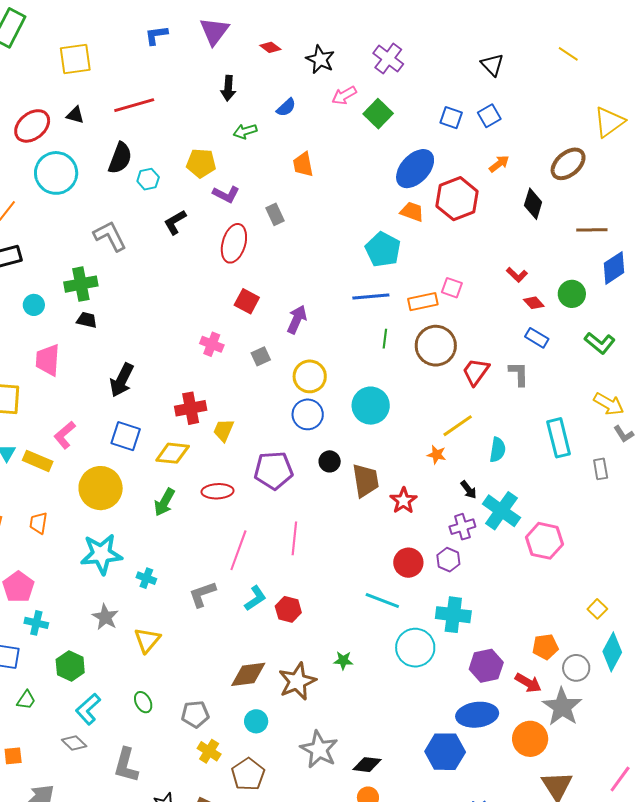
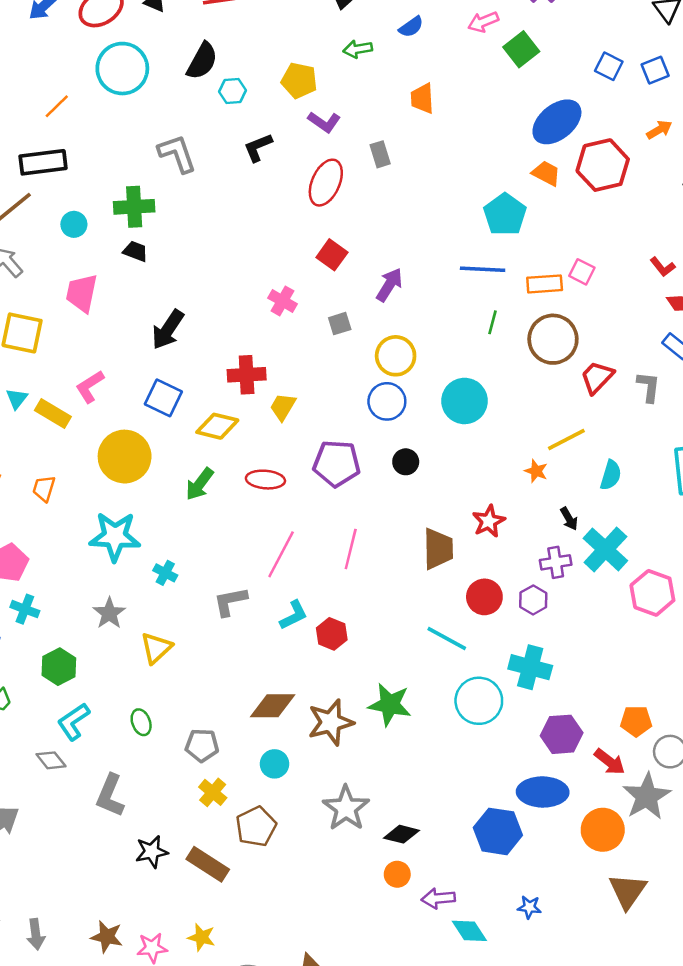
brown trapezoid: (366, 481) -> (438, 549), moved
green star: (343, 660) -> (390, 705), size x1.8

